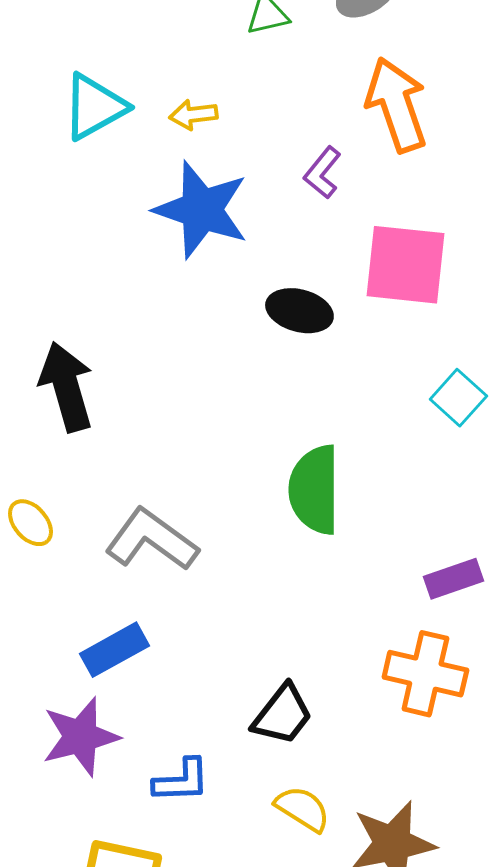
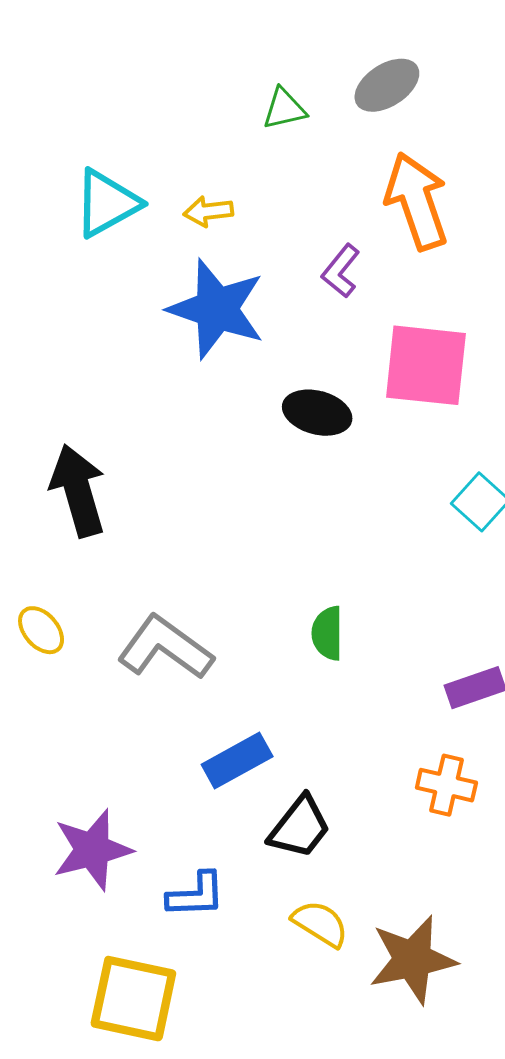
green semicircle: (314, 490) -> (327, 633), moved, size x0.6
blue rectangle: (114, 650) -> (237, 760), moved
orange cross: (425, 674) -> (446, 785), size x0.7

